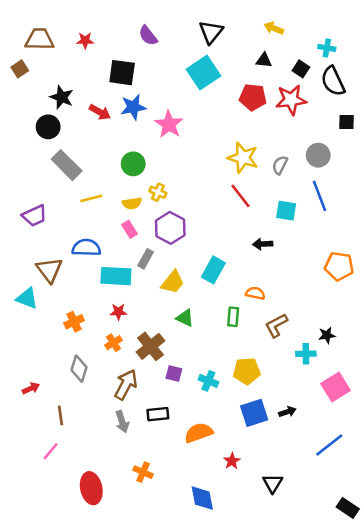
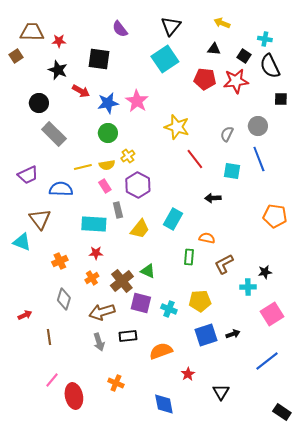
red star: (85, 41) -> (59, 41), moved
black star: (62, 97) -> (58, 70), moved
blue star: (133, 107) -> (108, 103), moved
yellow star: (243, 158) -> (177, 127), moved
yellow cross: (158, 192) -> (128, 156), turned 32
yellow line: (91, 198) -> (83, 167), moved
blue semicircle: (86, 248) -> (61, 189), moved
gray rectangle: (146, 259) -> (118, 210), turned -42
green triangle: (185, 318) -> (148, 271), moved
purple square: (174, 373) -> (141, 303), size x1.5
brown arrow: (126, 385) -> (102, 312), turned -135
pink line: (51, 451) -> (52, 380), moved

